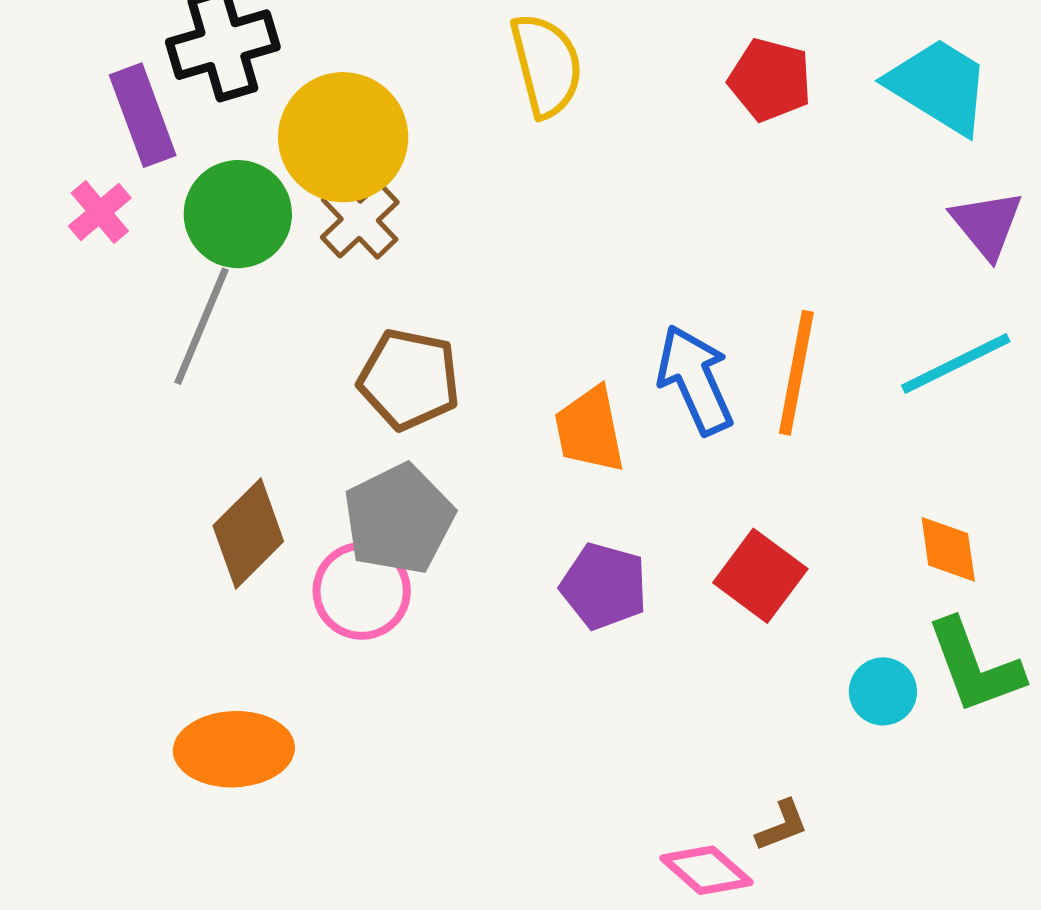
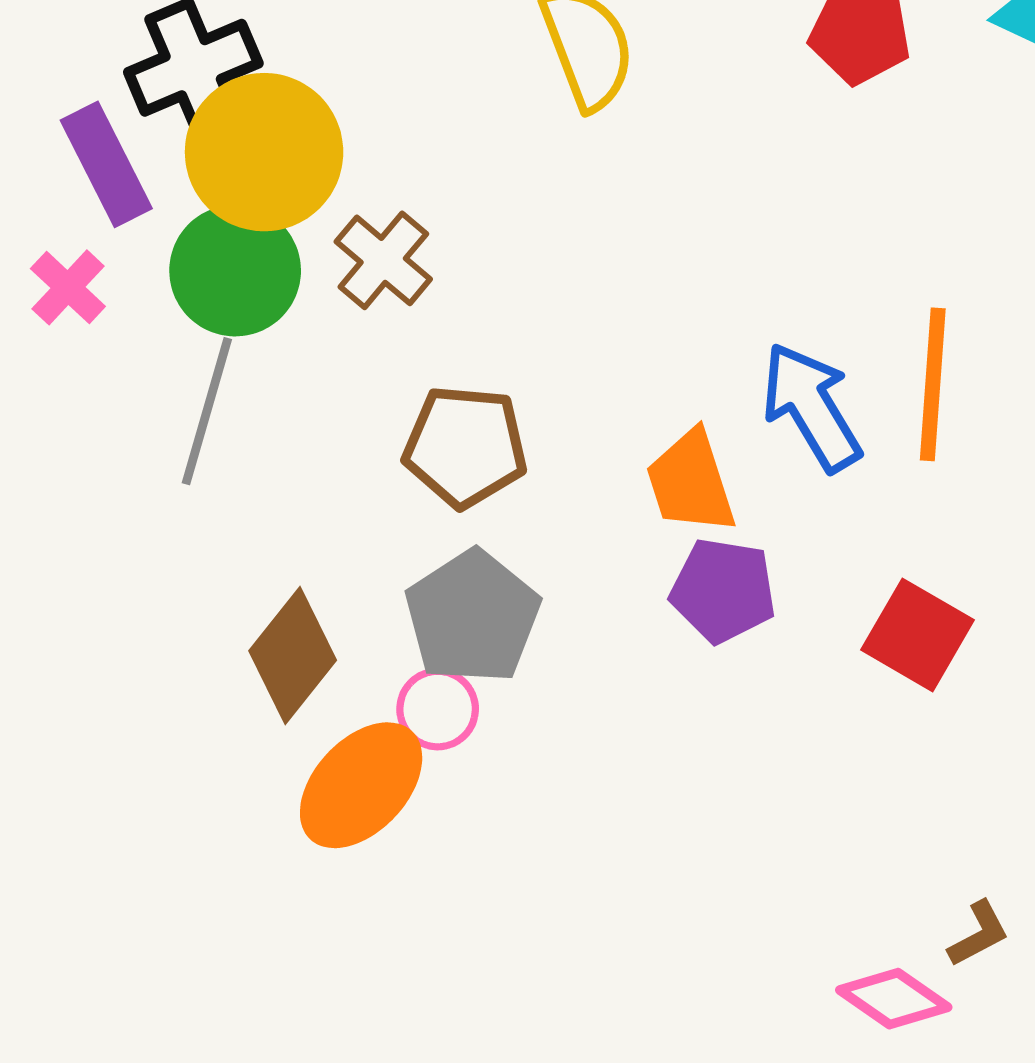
yellow circle: (343, 137) -> (264, 152), moved
purple pentagon: (604, 586) -> (723, 590), moved
pink circle: (362, 591) -> (438, 709), size x0.7
orange ellipse: (234, 749) -> (361, 785), moved, turned -38

